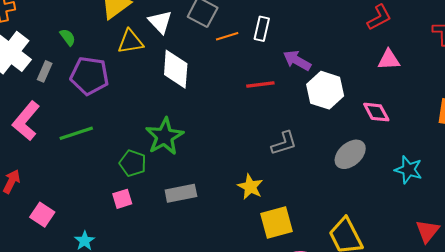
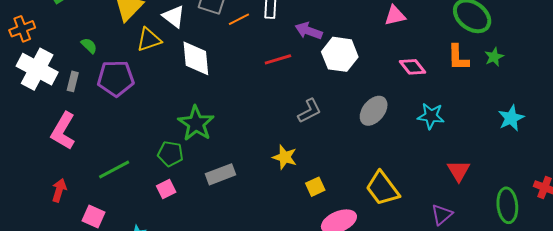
pink diamond: (376, 112) -> (412, 67), moved
green line: (76, 133) -> (114, 169), moved
yellow square: (277, 223) -> (315, 187), size x0.6

